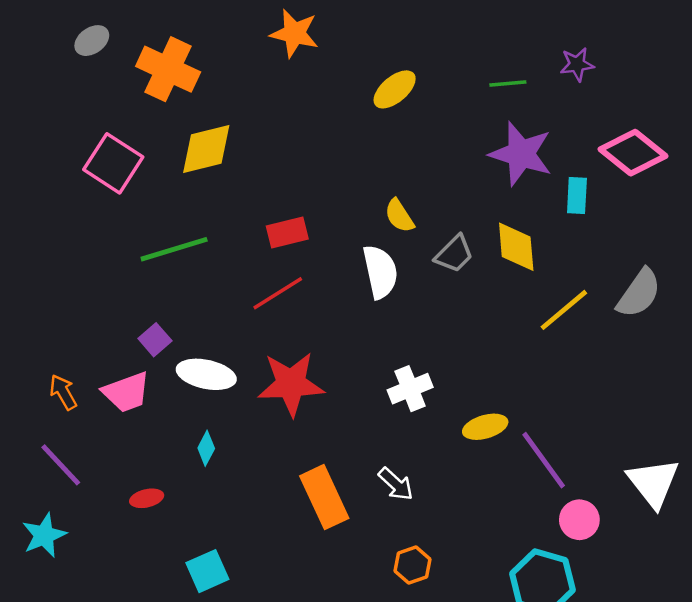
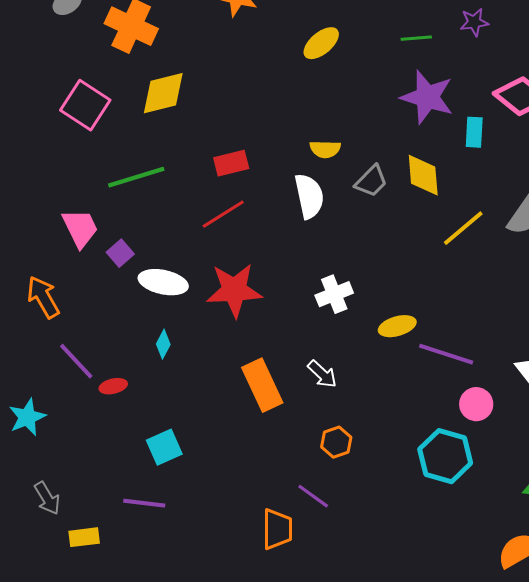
yellow semicircle: (399, 216) -> (325, 149), turned -56
orange arrow: (63, 392) -> (43, 297), size x1.4
pink trapezoid: (126, 392) -> (80, 228), moved, turned -96
purple line: (544, 460) -> (446, 354), turned -36
purple line: (61, 465) -> (76, 361), moved

